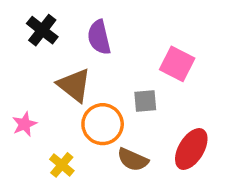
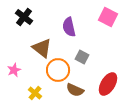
purple semicircle: (99, 37) -> (69, 27), moved
pink square: (177, 64) -> (108, 17), moved
gray square: (145, 101) -> (82, 57), turned 32

